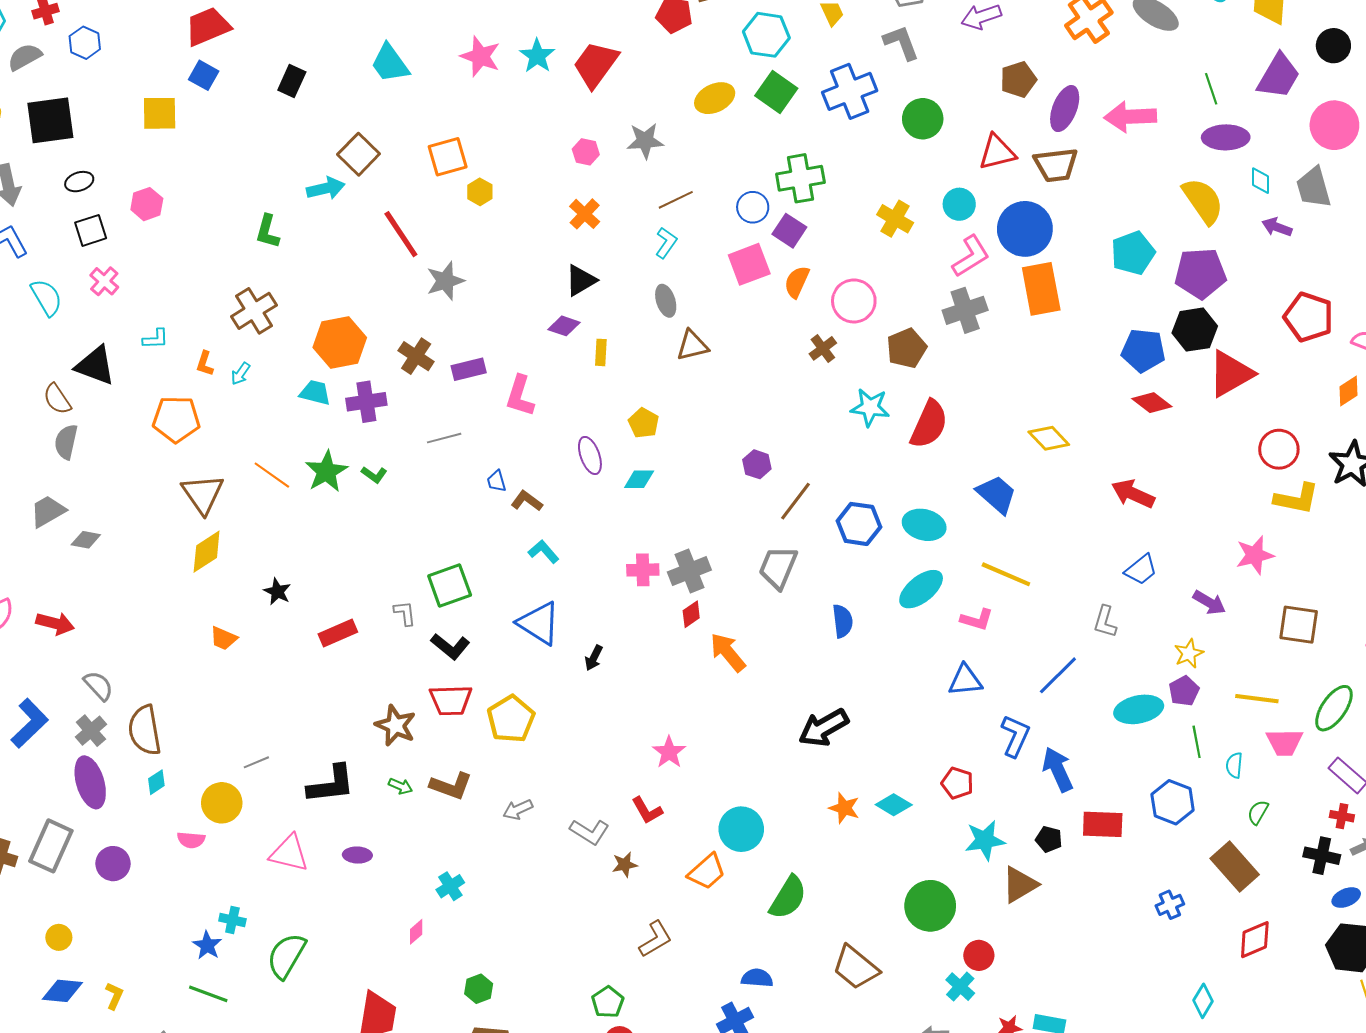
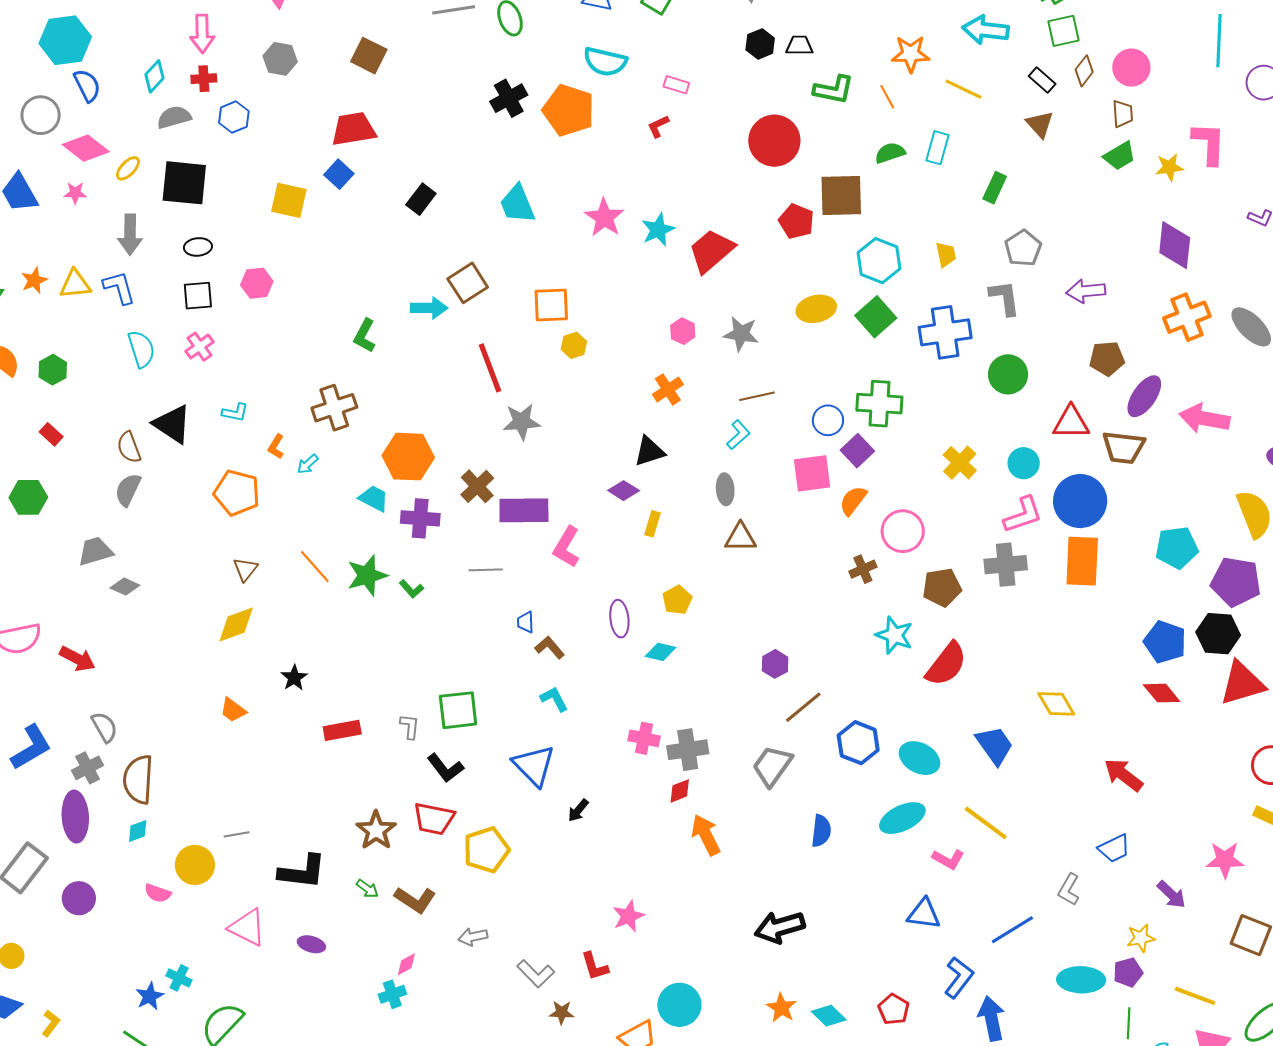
purple rectangle: (469, 369) -> (524, 510), size x1.5
brown triangle: (203, 494) -> (245, 569), size x0.6
pink diamond: (416, 932) -> (406, 964), moved

